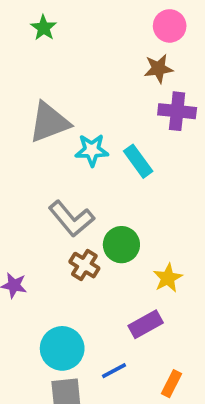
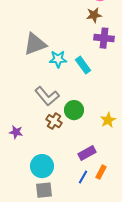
yellow star: (168, 278) -> (108, 120), moved
blue line: (114, 371) -> (83, 177), moved, turned -32
orange rectangle: (171, 384) -> (101, 172), moved

